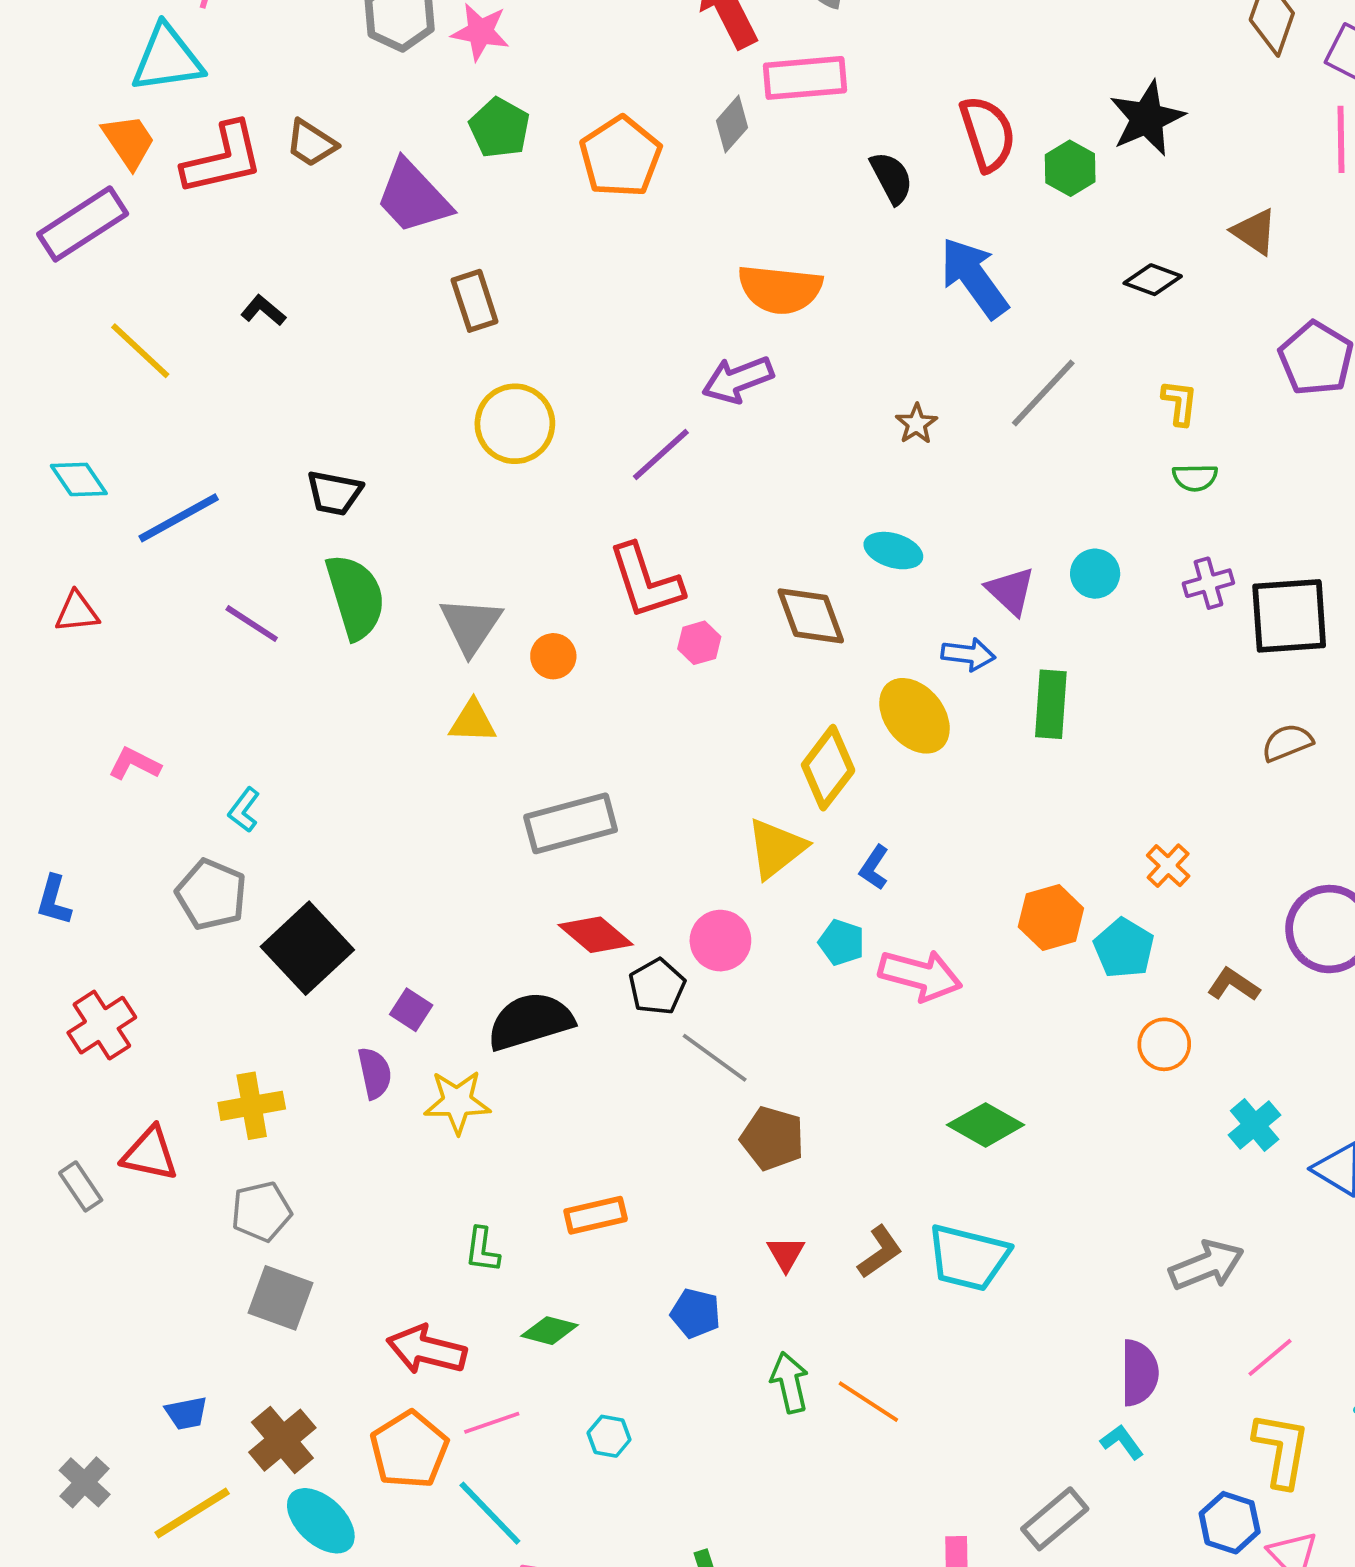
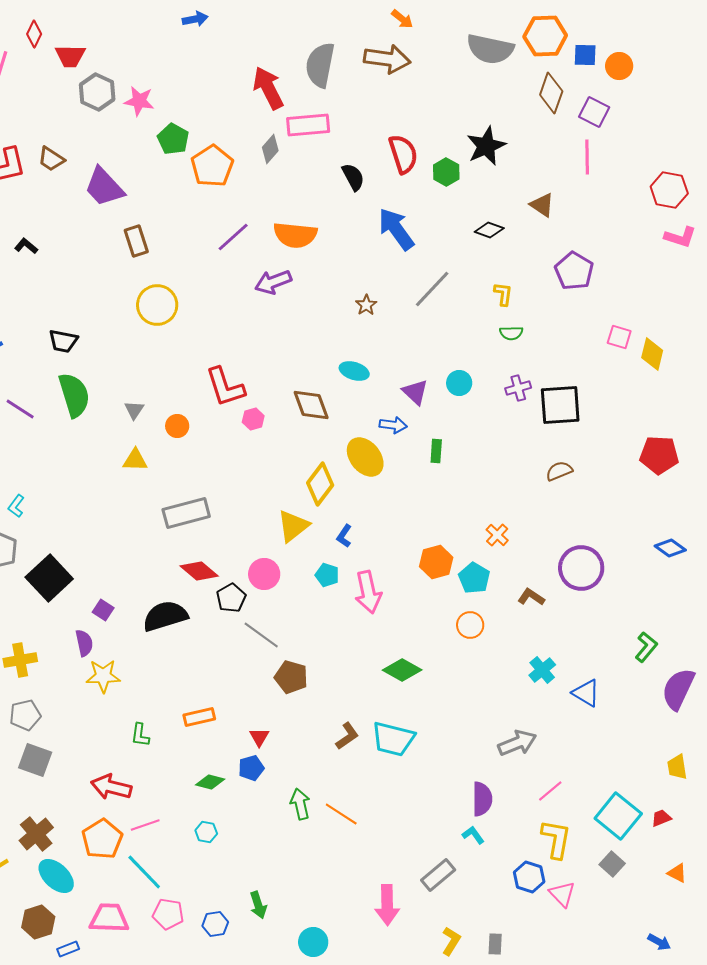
green pentagon: (500, 128) -> (173, 139), moved
purple line: (661, 454) -> (233, 237), moved
gray triangle: (471, 625) -> (134, 410), size x0.6
green rectangle: (1051, 704) -> (436, 451), size x0.7
pink arrow: (920, 975) -> (368, 592), turned 63
orange circle: (1164, 1044) -> (470, 625), moved
yellow star: (457, 1102) -> (103, 676), moved
red triangle: (786, 1254) -> (259, 737), moved
blue pentagon: (695, 1313) -> (251, 768), turned -30
green diamond: (549, 1331) -> (210, 782), moved

